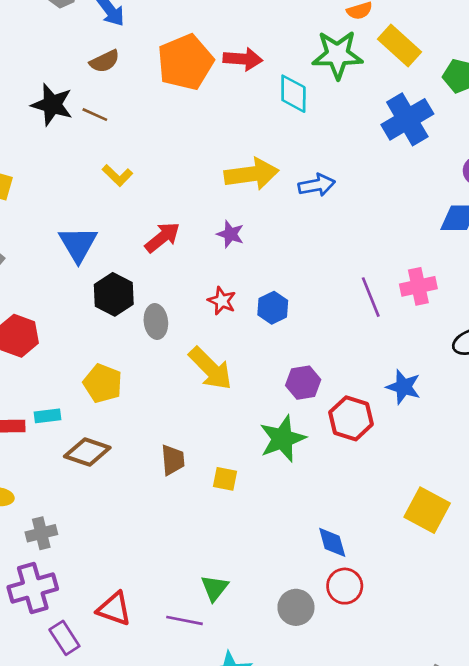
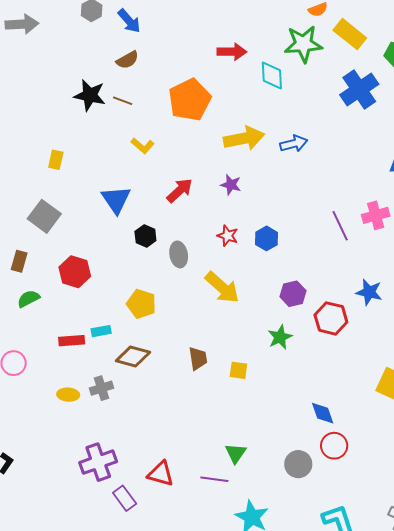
orange pentagon: (185, 62) -> (190, 100), moved
black hexagon: (114, 294) -> (145, 236), size x0.7
green star: (282, 439) -> (280, 337), size x0.7
gray cross: (41, 533) -> (101, 388), moved

